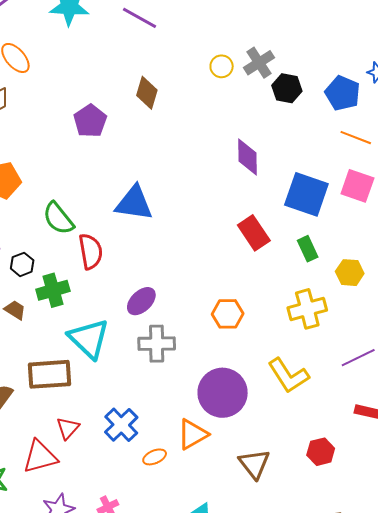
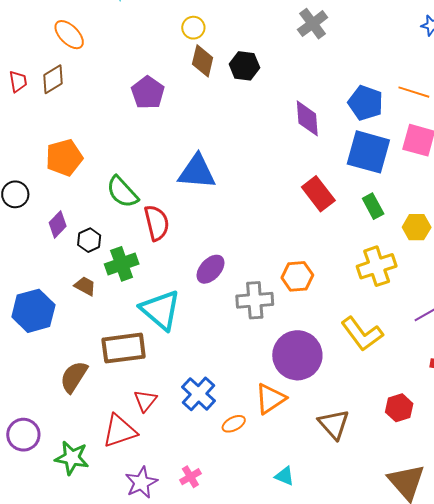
yellow circle: (222, 66) -> (193, 28), moved
black hexagon: (287, 88) -> (244, 66), moved
blue pentagon: (343, 93) -> (366, 103), moved
gray cross: (157, 344) -> (255, 300), moved

